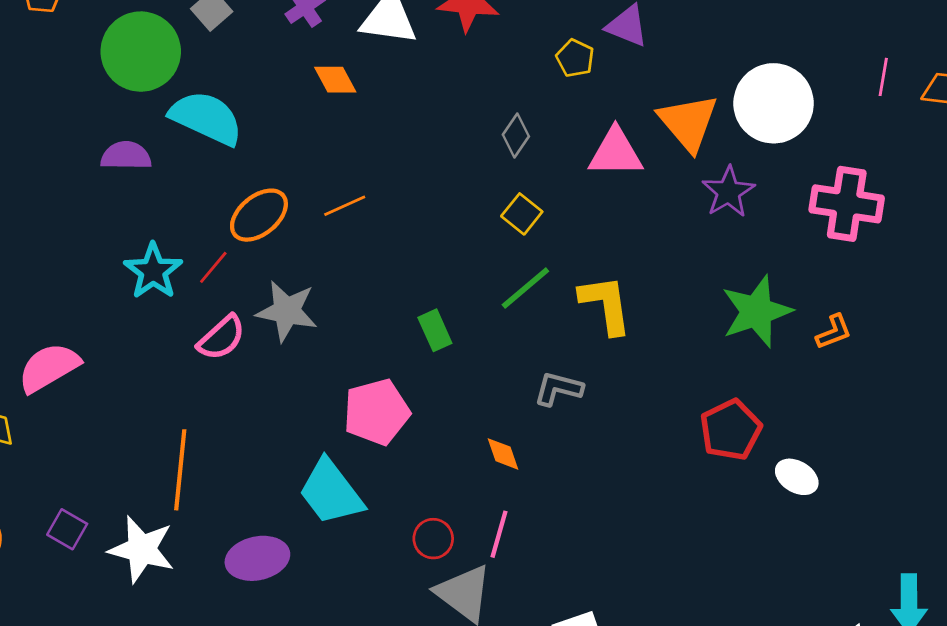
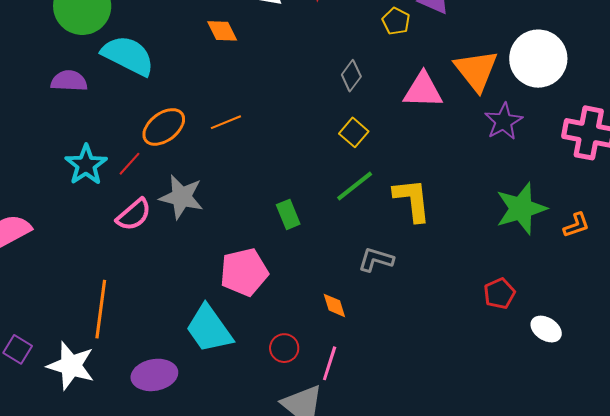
red pentagon: (731, 430) -> (499, 293), size x0.7
red circle: (433, 539) -> (284, 348), moved

